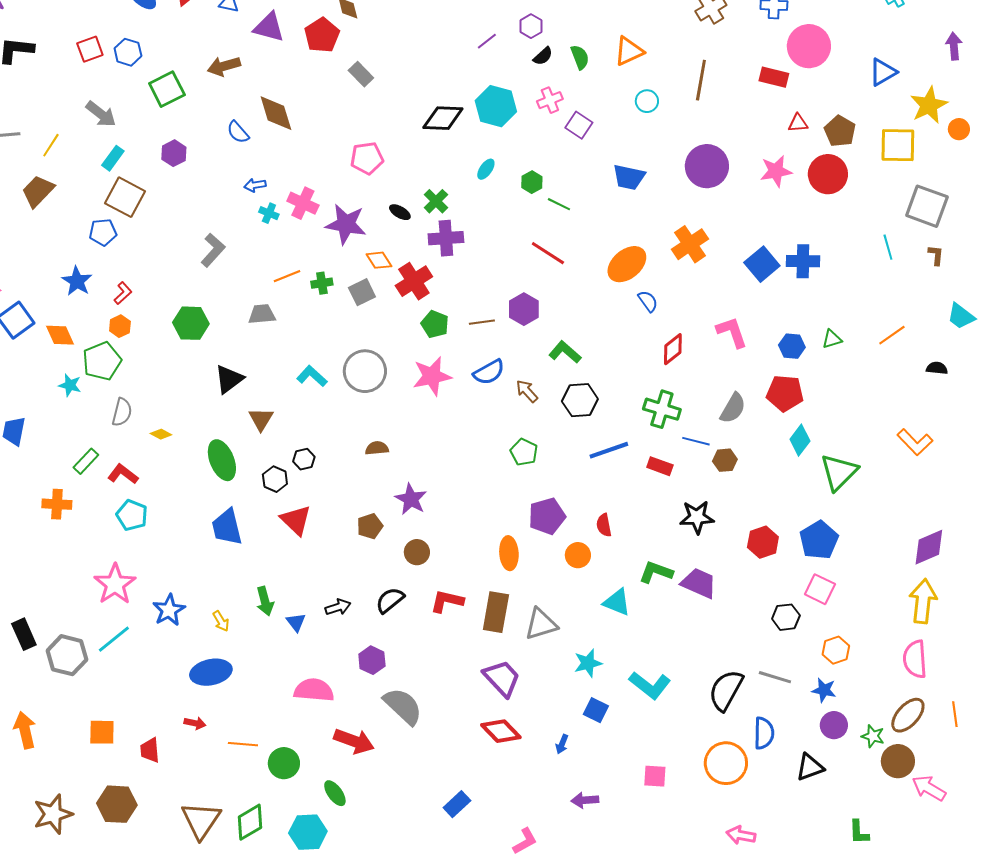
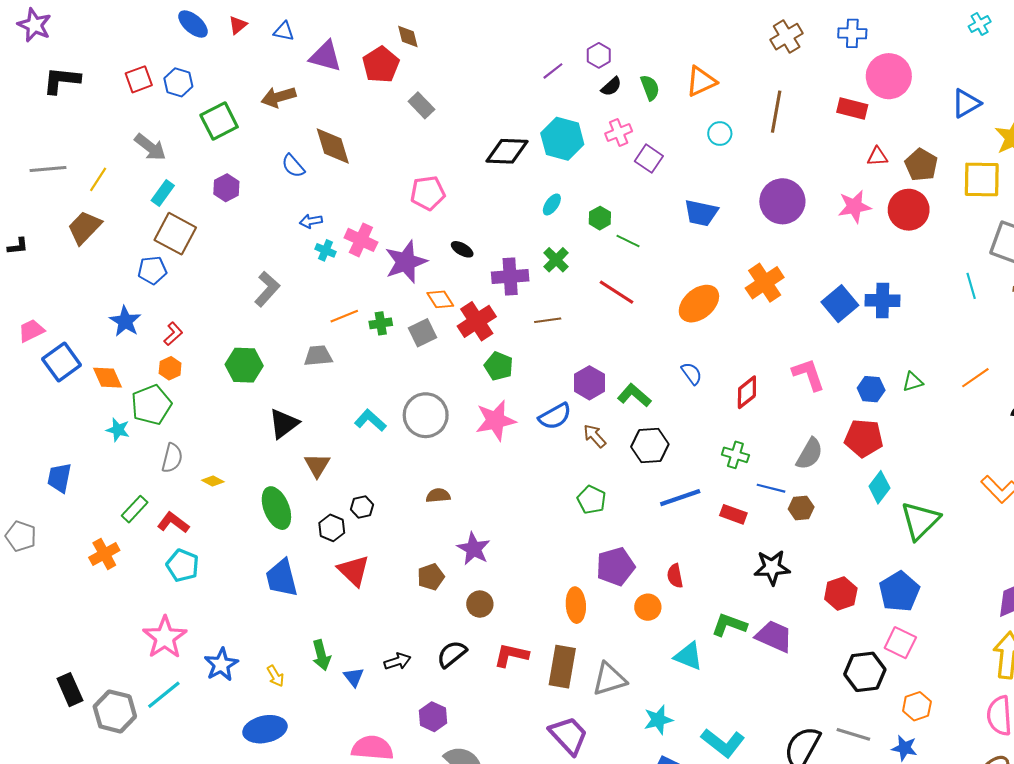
green cross: (436, 201) -> (556, 260), moved
purple star: (346, 224) -> (406, 262), turned -30
blue semicircle: (648, 301) -> (692, 373), moved
purple hexagon: (524, 309) -> (589, 383), moved
brown line: (482, 322) -> (548, 320), moved
green cross: (662, 409) -> (735, 455), size x0.7
orange cross: (57, 504) -> (104, 554), turned -32
black hexagon: (786, 617) -> (865, 672), size x1.4

